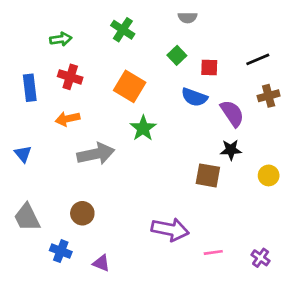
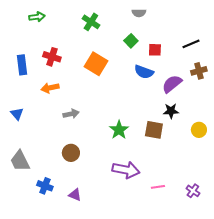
green arrow: (61, 39) -> (37, 17), moved
purple semicircle: (232, 113) -> (172, 84), turned -95
green star: (143, 128) -> (119, 130), moved
gray arrow: (96, 154) -> (71, 114), size x0.6
brown circle: (82, 213) -> (71, 153), moved

